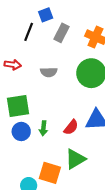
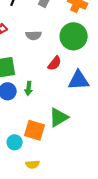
red semicircle: (71, 127) -> (55, 63), moved

